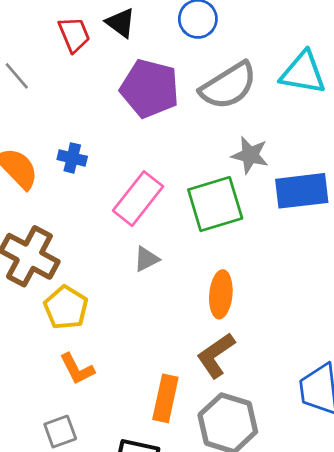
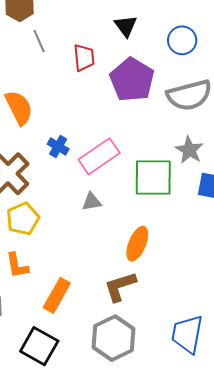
red trapezoid: (74, 34) -> (84, 58), moved
blue cross: (72, 158) -> (58, 147), moved
orange rectangle: (165, 398) -> (57, 295), moved

